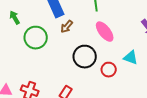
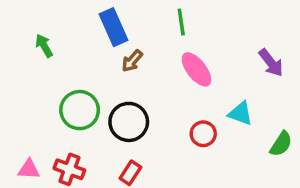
green circle: (36, 38) -> (80, 110), moved
black circle: (85, 57) -> (129, 122), moved

